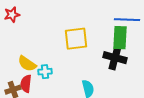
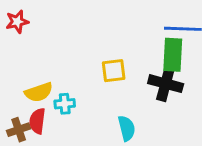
yellow square: (76, 39) -> (114, 71), moved, size x0.7
yellow semicircle: (27, 64) -> (39, 92), turned -54

